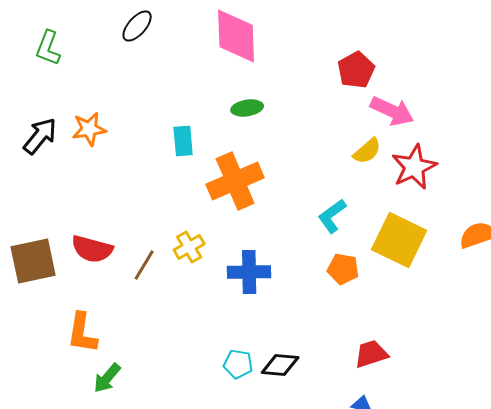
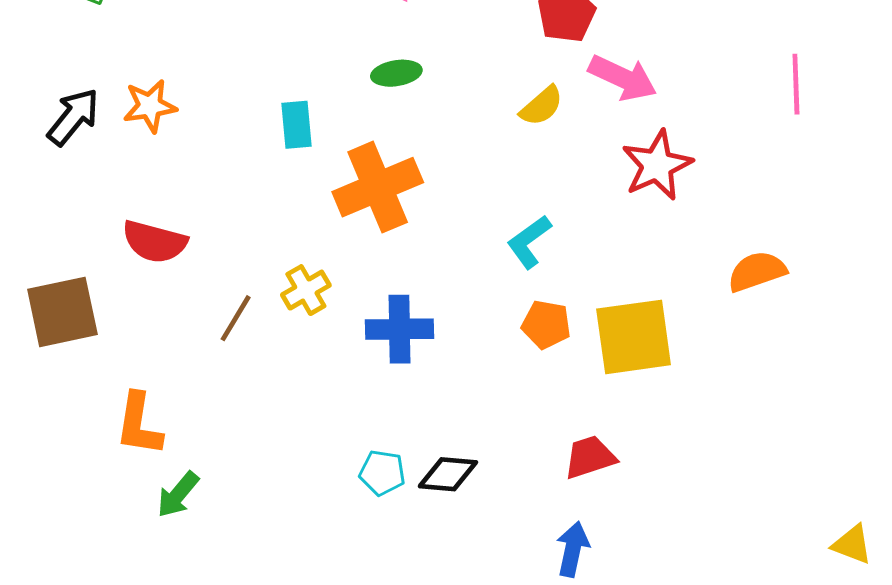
yellow semicircle: (367, 151) -> (542, 106), moved
yellow square: (399, 240) -> (634, 337), moved, turned -34
red semicircle: (92, 249) -> (154, 242), moved

